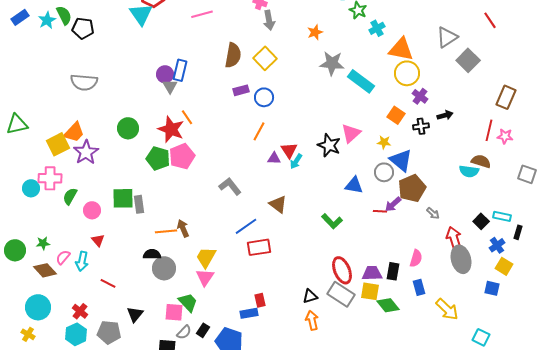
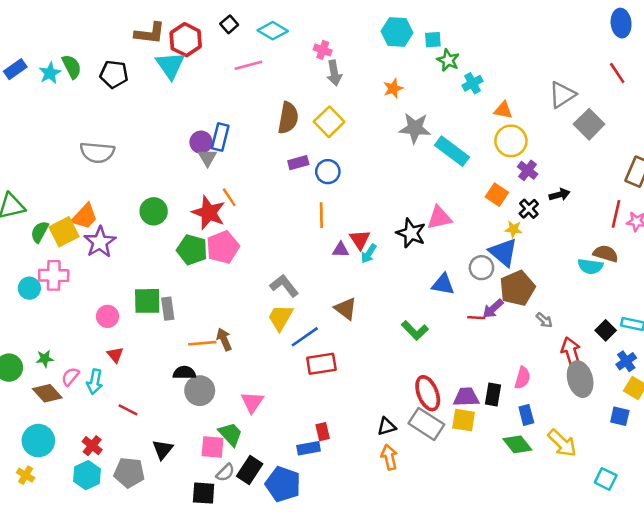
black pentagon: (83, 28) -> (114, 74), moved
orange triangle: (401, 49) -> (503, 110), size x0.6
black cross: (421, 126) -> (529, 209), turned -35
orange line: (259, 131) -> (321, 215), turned -30
pink triangle: (351, 133) -> (439, 218), turned 30
yellow star: (384, 142) -> (513, 229), moved
green semicircle: (70, 196) -> (40, 232), moved
yellow trapezoid: (206, 257) -> (280, 318), moved
green diamond: (388, 305) -> (517, 444), moved
black rectangle: (203, 330) -> (250, 470), size x1.5

